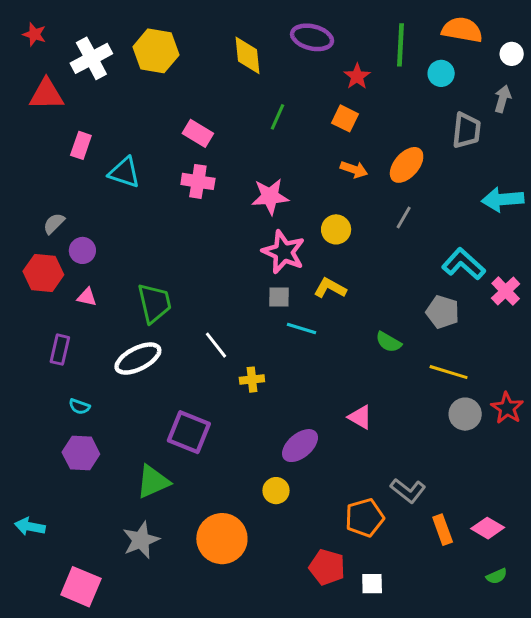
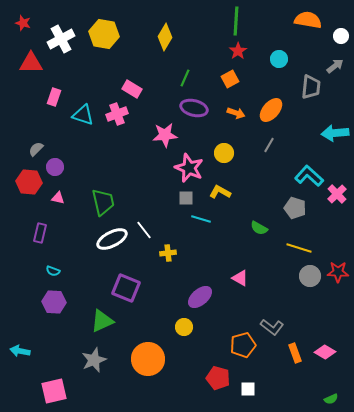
purple ellipse: (312, 37) -> (194, 108), moved
green line: (401, 45) -> (236, 21), moved
yellow diamond: (247, 55) -> (165, 37), turned 36
cyan circle: (441, 73) -> (279, 59), moved
gray arrow: (503, 99) -> (335, 66), turned 36
orange square: (345, 118) -> (230, 79), turned 36
pink cross: (198, 181) -> (117, 114), moved, turned -30
pink star: (270, 196) -> (165, 135), moved
white ellipse: (138, 359) -> (112, 239), moved
red star: (507, 408) -> (338, 272), turned -30
green semicircle: (497, 576) -> (331, 399), moved
pink square: (81, 587) -> (54, 391), turned -36

